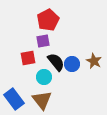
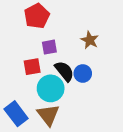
red pentagon: (48, 20) -> (37, 16), moved
brown star: (94, 61) -> (90, 40), moved
cyan circle: (44, 77) -> (51, 88), size x1.5

